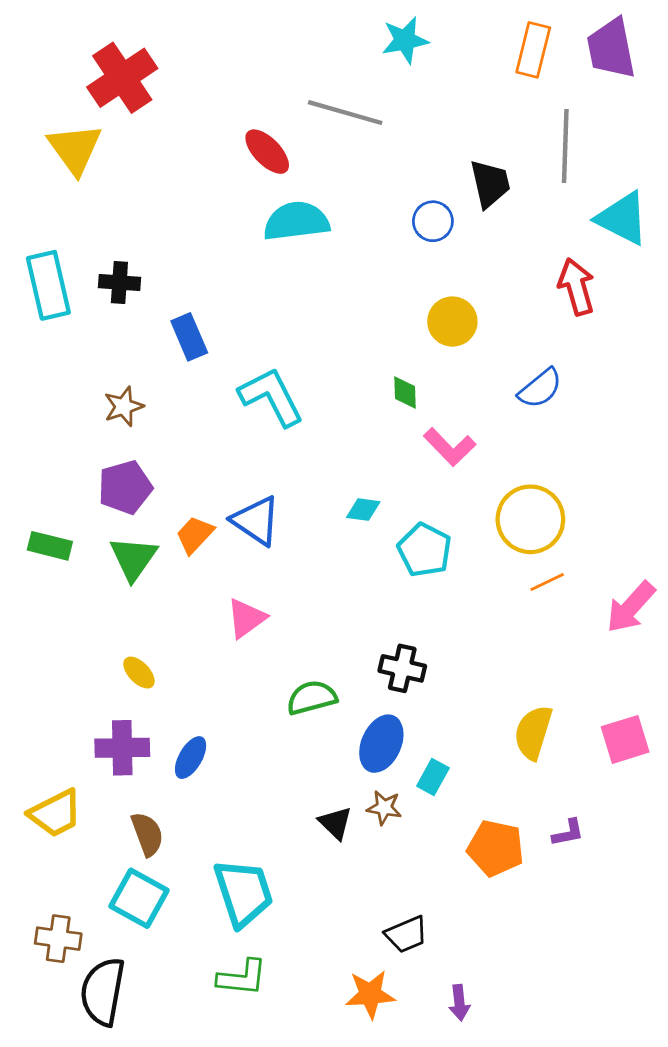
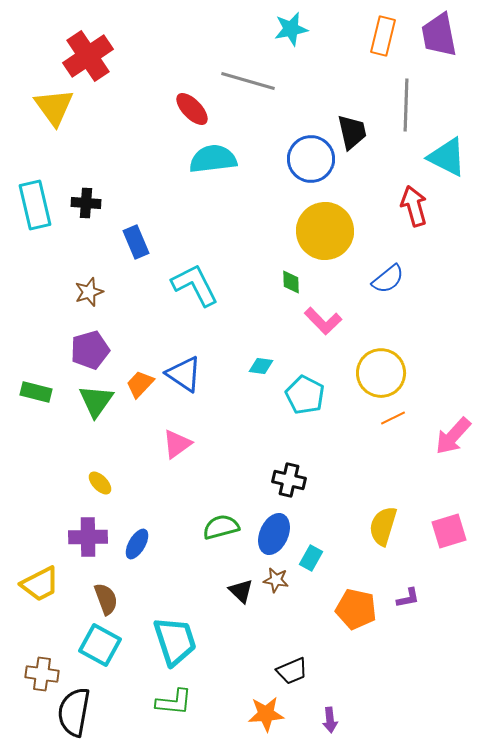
blue circle: (433, 221) -> (311, 159), size x1.6
yellow circle: (452, 322) -> (325, 231), size x1.6
green semicircle: (312, 698) -> (221, 527), moved

